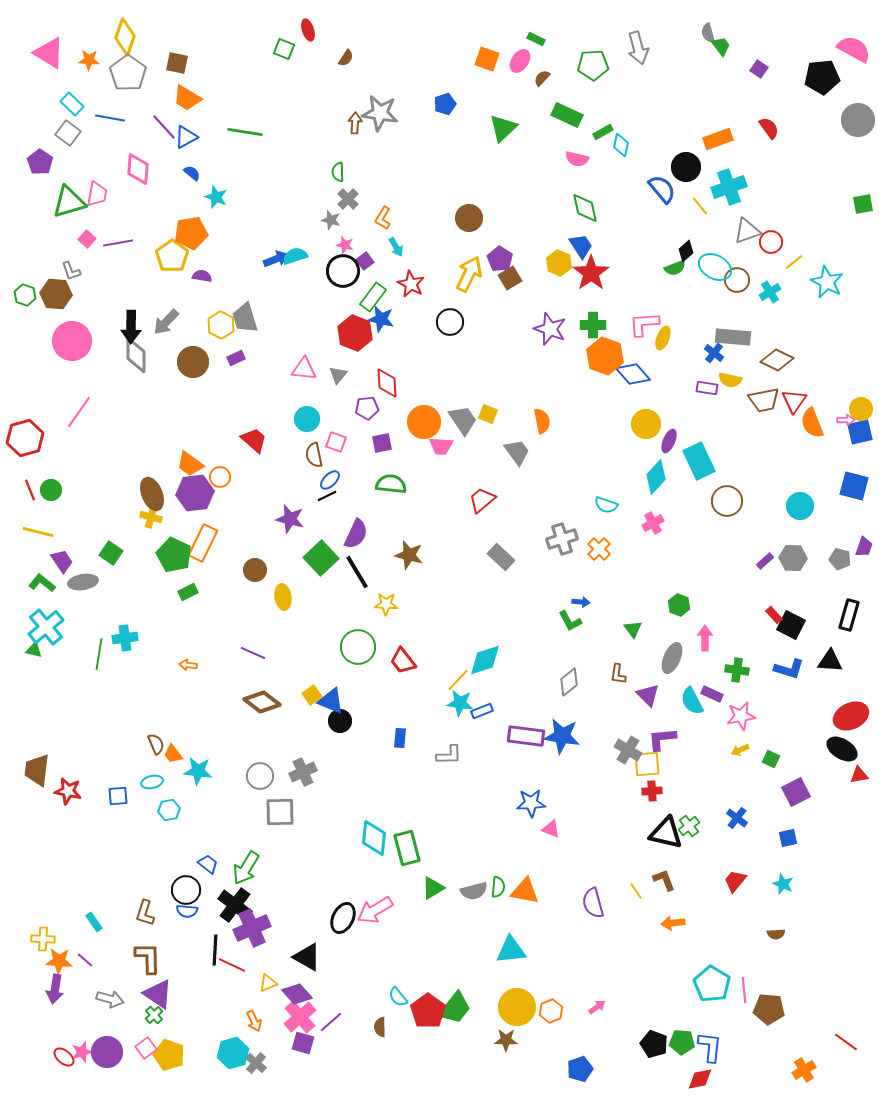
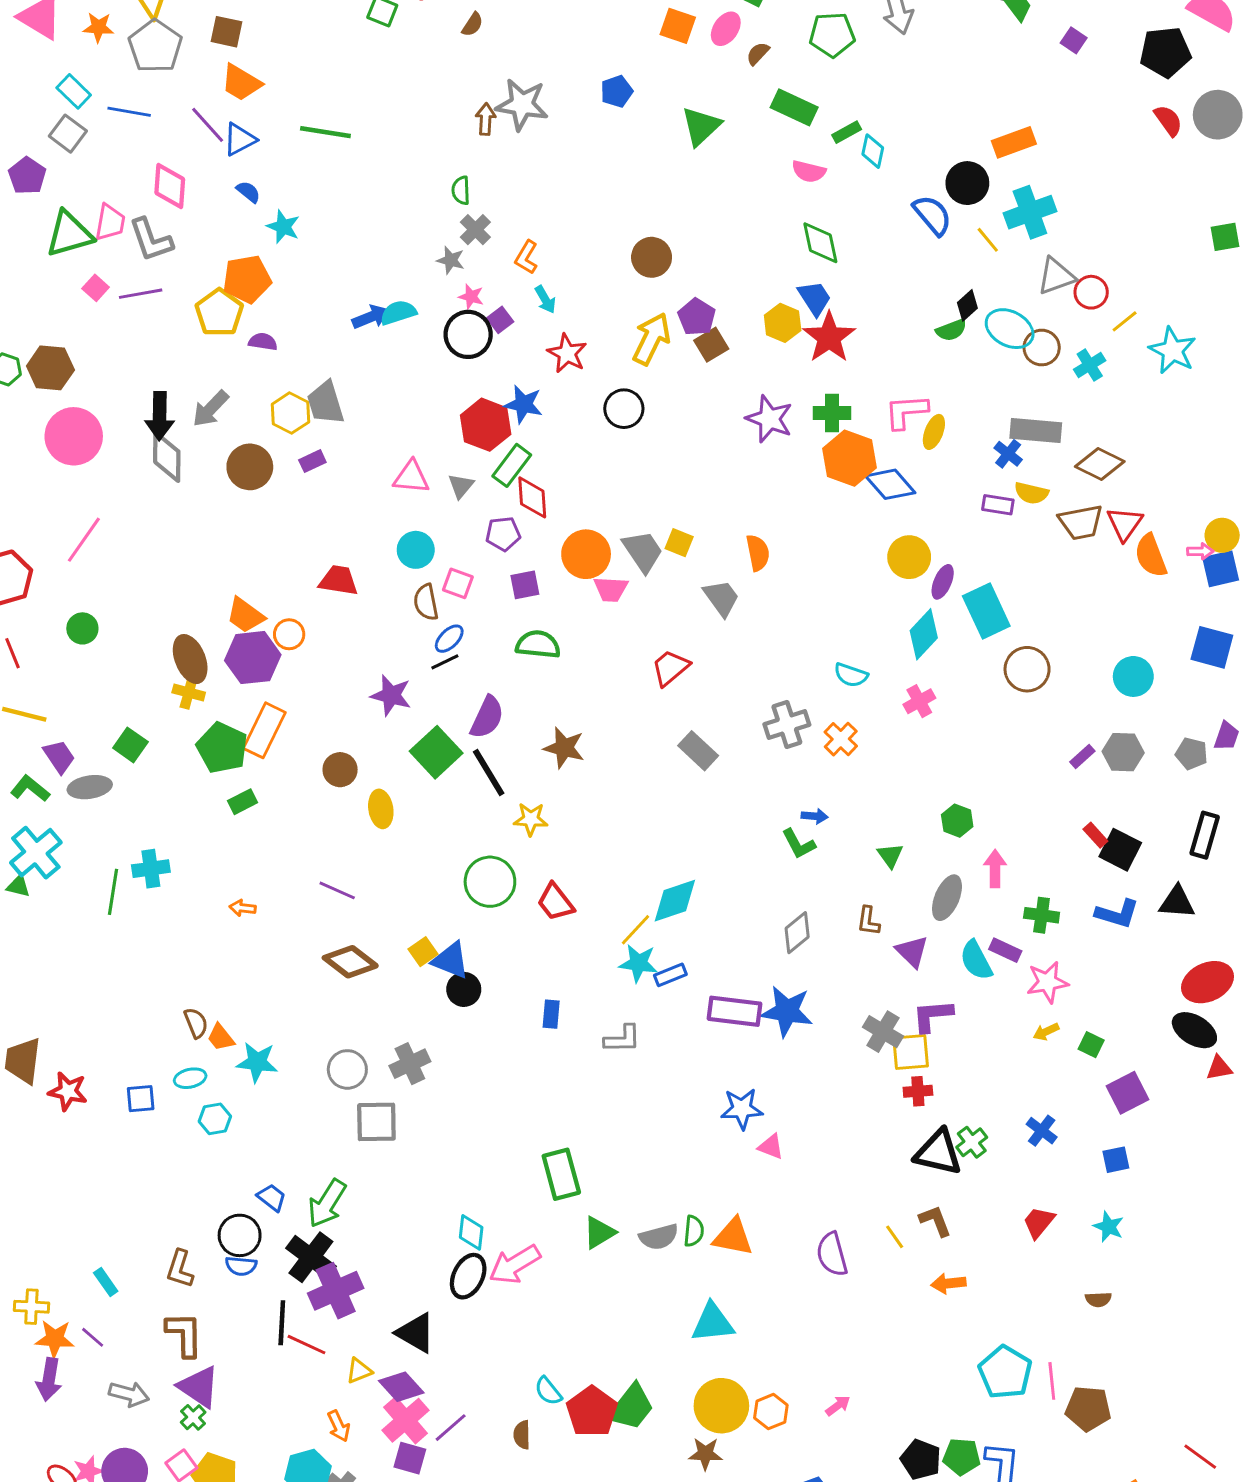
red semicircle: (769, 128) -> (1168, 120), moved
gray L-shape: (71, 271) -> (151, 240), moved, size x1.6
green rectangle: (373, 297) -> (512, 465), moved
red trapezoid: (254, 440) -> (339, 580), turned -32
green circle: (51, 490) -> (82, 628), moved
cyan diamond: (374, 838) -> (471, 1232), moved, size x0.7

